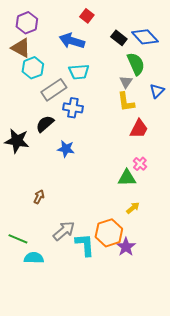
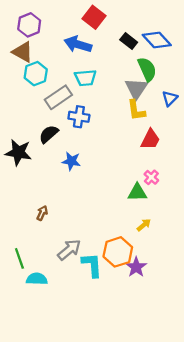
red square: (87, 16) -> (94, 17), size x1.5
gray triangle: (126, 82) -> (136, 89), size x1.6
green line: (18, 239) -> (19, 258), turned 48

